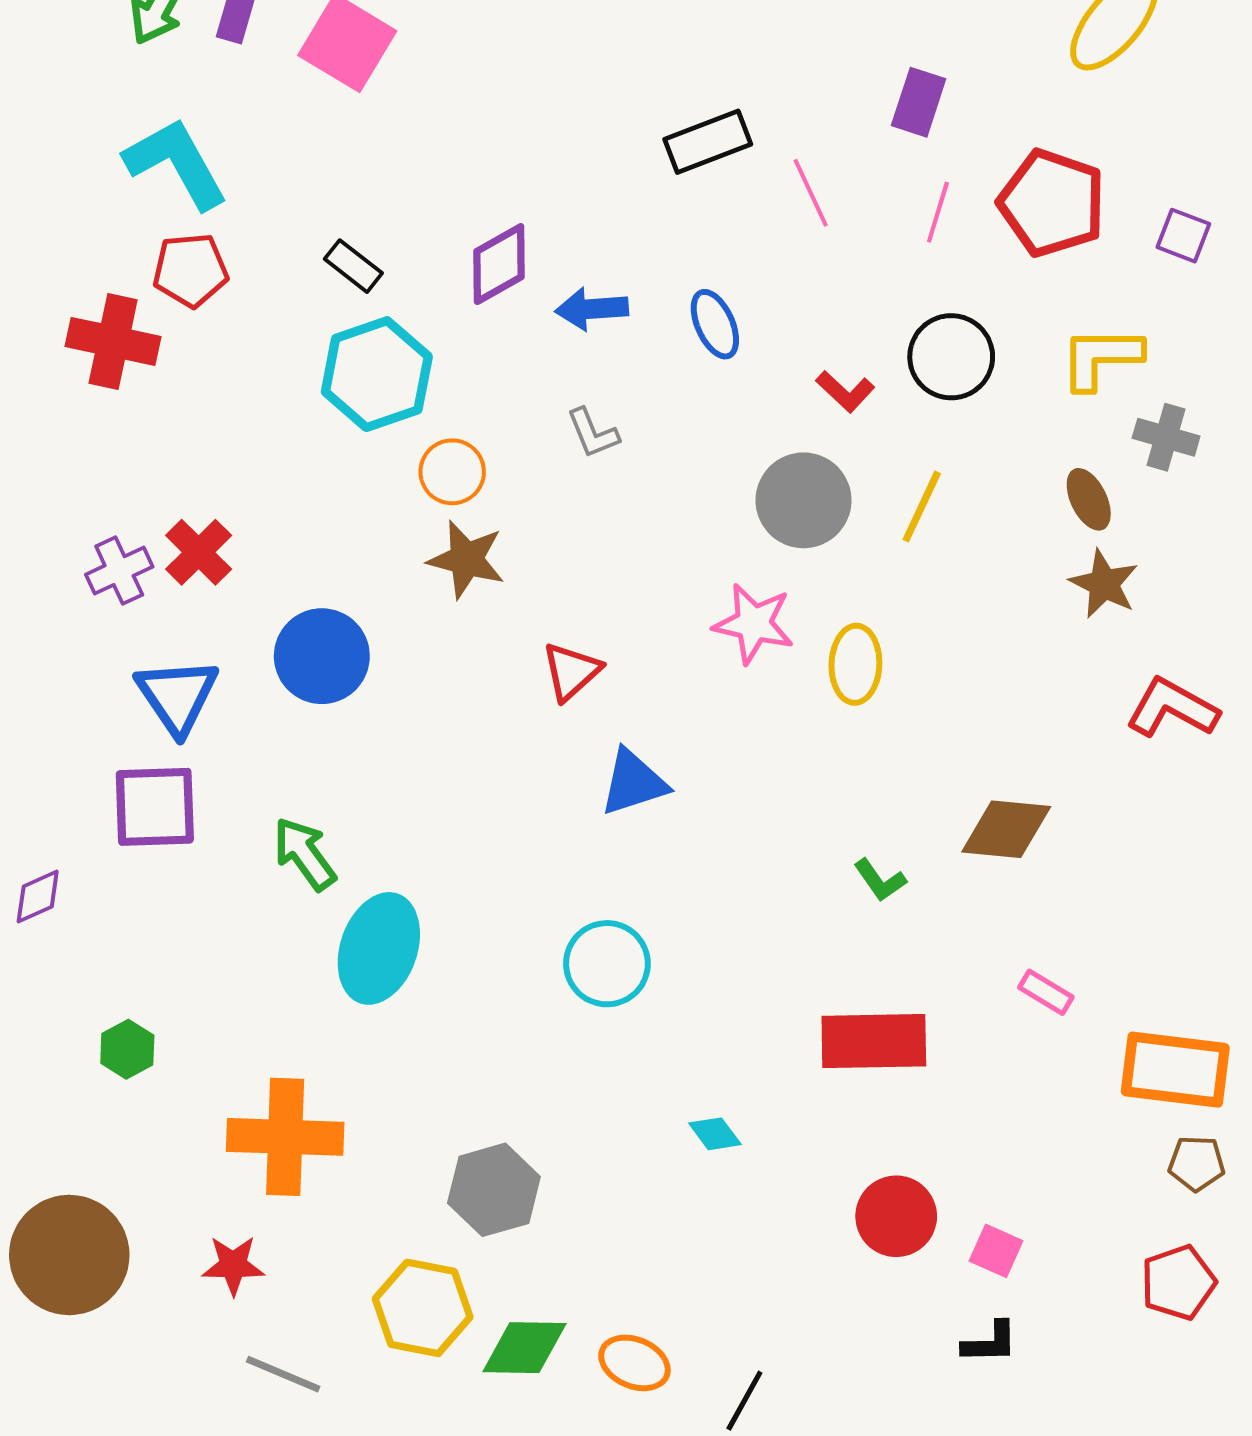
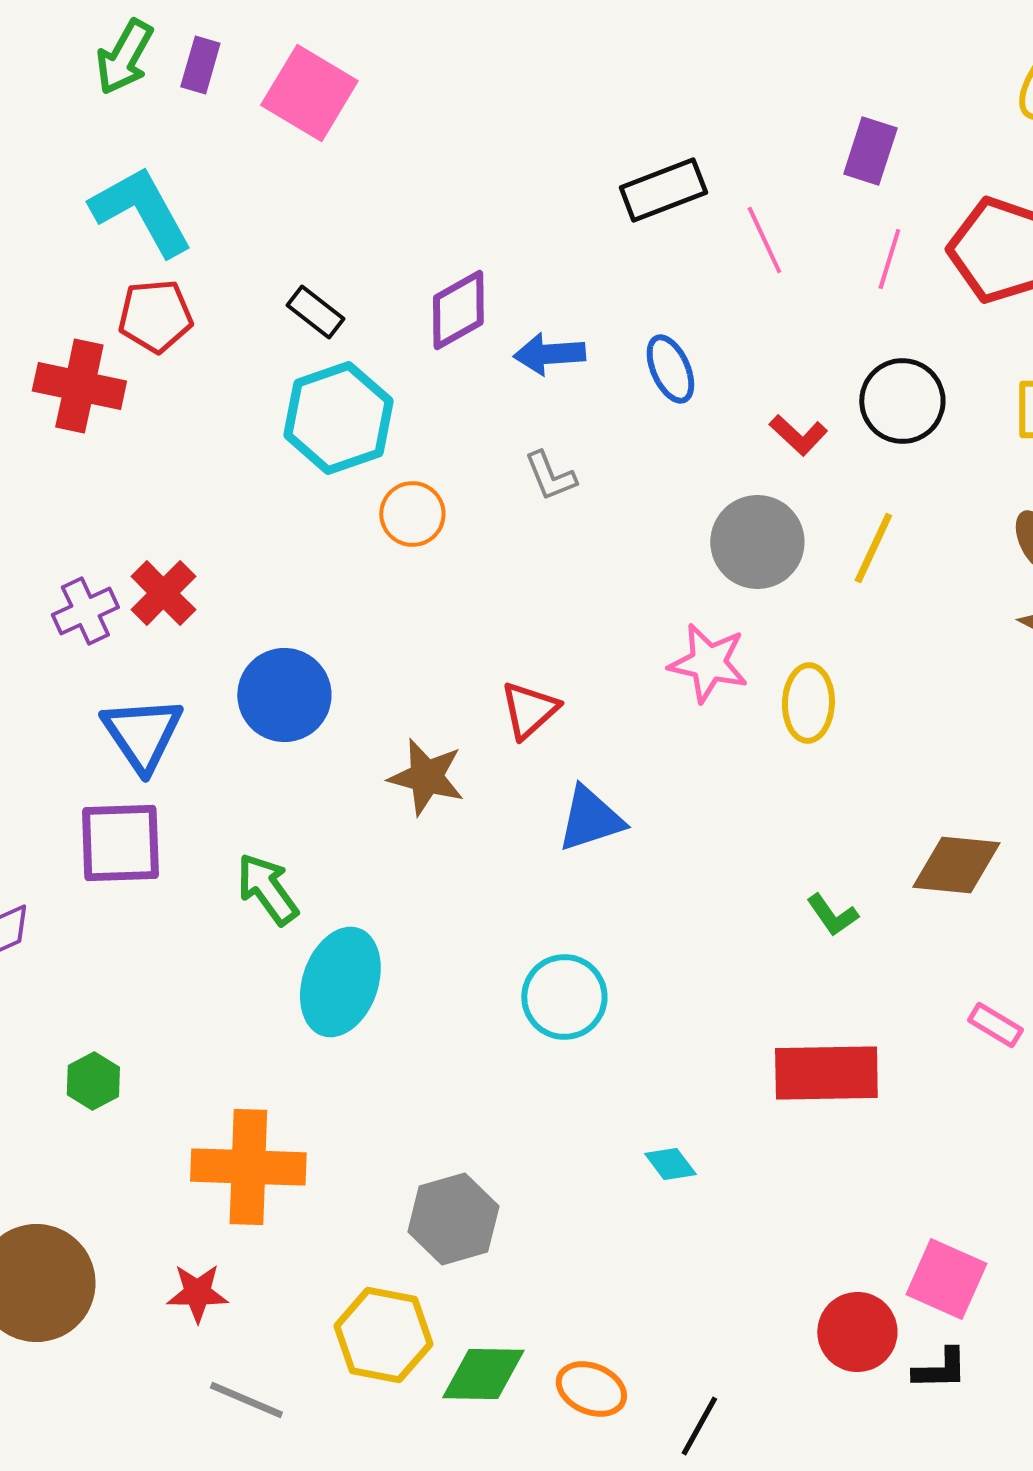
brown star: (466, 559) -> (426, 777), moved
red circle: (896, 1216) -> (857, 1332), moved
pink square: (996, 1251) -> (946, 1279), size x1.5

